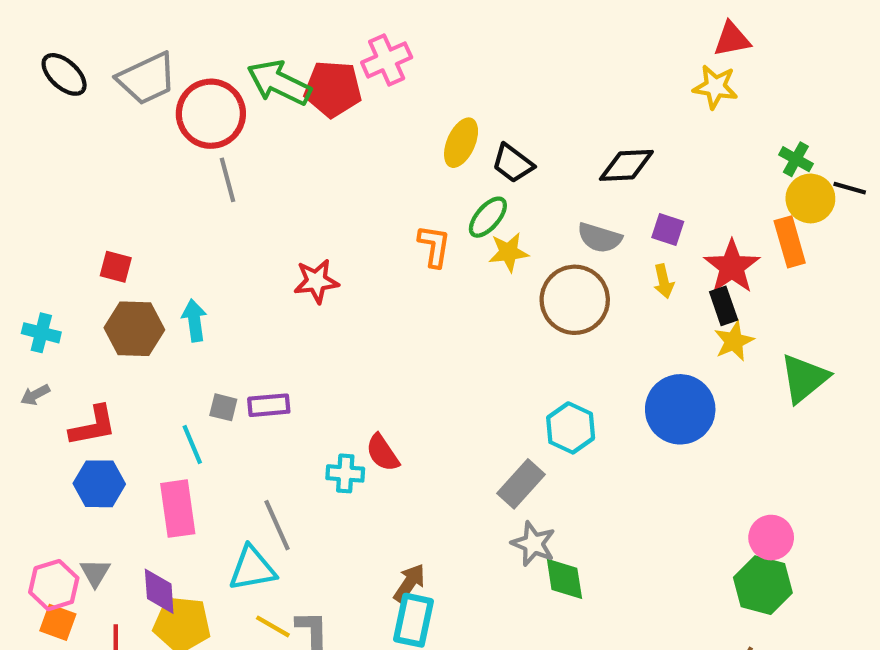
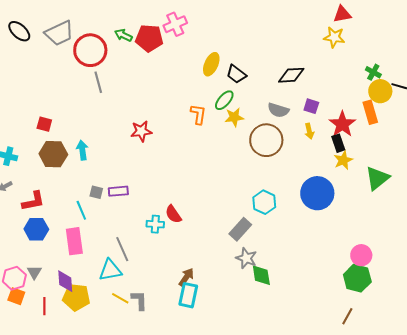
green arrow: (279, 83) -> (123, 35), size x0.6

